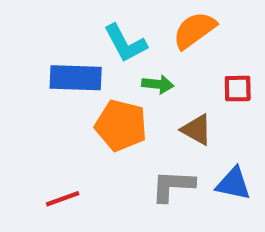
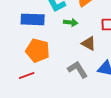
orange pentagon: (121, 125) -> (38, 50), moved
gray L-shape: (173, 186) -> (78, 69), turned 55

